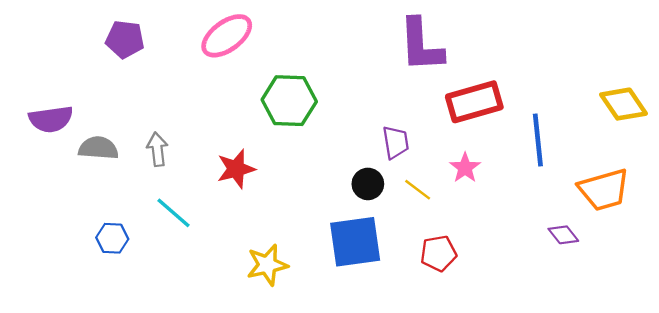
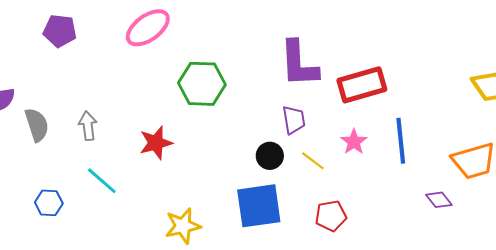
purple L-shape: (421, 45) -> (299, 64), moved
blue line: (538, 140) -> (401, 141), moved
gray semicircle: (98, 148) -> (37, 125), turned 68

